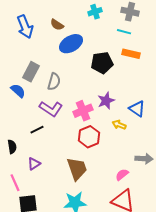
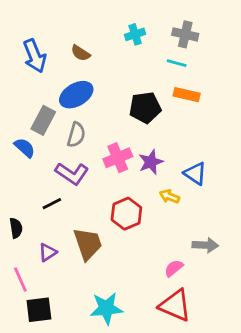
blue ellipse: (71, 44) -> (76, 95), moved
pink cross: (83, 111) -> (118, 158), moved
brown trapezoid: (77, 169) -> (88, 244), moved

